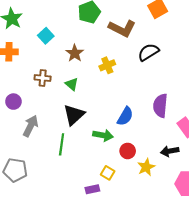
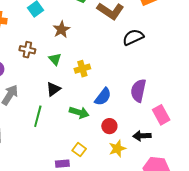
yellow cross: (107, 65) -> (82, 69), moved
black triangle: (74, 115) -> (53, 89), size x0.7
red circle: (128, 151) -> (109, 126), moved

